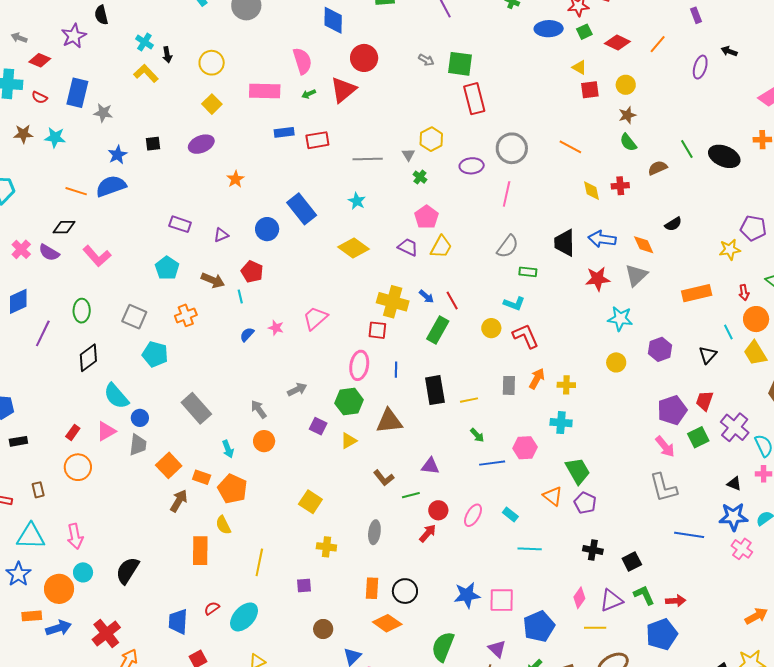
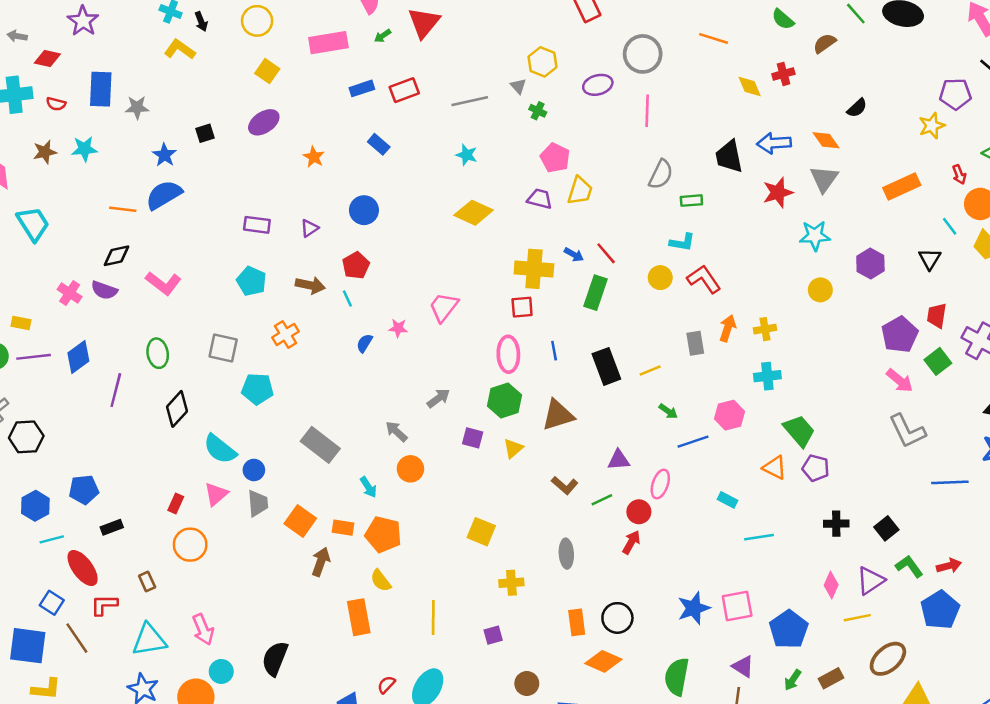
blue rectangle: (302, 209) -> (379, 144), moved, size x0.6
red pentagon: (252, 272) -> (356, 266), turned 30
pink ellipse: (473, 515) -> (660, 484), moved

